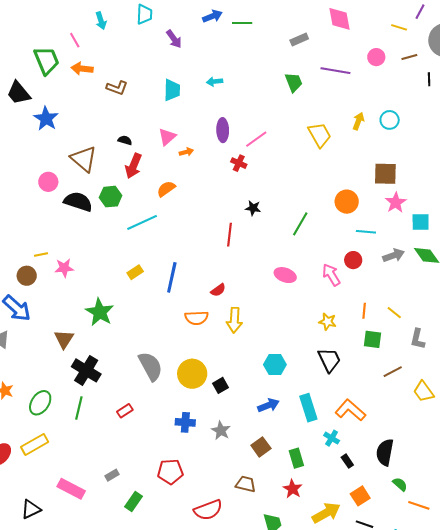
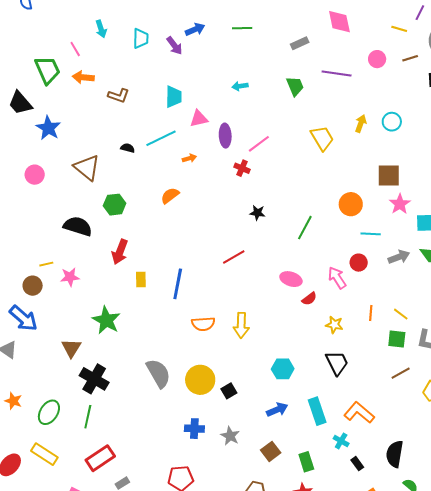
cyan trapezoid: (144, 14) -> (141, 38), moved
blue arrow: (212, 16) -> (195, 29), moved
cyan arrow: (215, 82) -> (240, 86), moved
pink triangle: (167, 137) -> (199, 119), moved, turned 30
red arrow: (133, 166) -> (120, 252), moved
pink circle: (48, 182) -> (35, 175), moved
black semicircle: (78, 202) -> (78, 226), moved
cyan line: (142, 222) -> (161, 138), moved
red line: (229, 235) -> (234, 257), moved, turned 55
yellow rectangle: (135, 272) -> (141, 280), turned -56
red semicircle: (218, 290) -> (309, 299), moved
green square: (373, 339) -> (397, 339), moved
red rectangle: (125, 411) -> (100, 458), moved, size x1.8
yellow rectangle: (35, 444) -> (44, 454), turned 64

